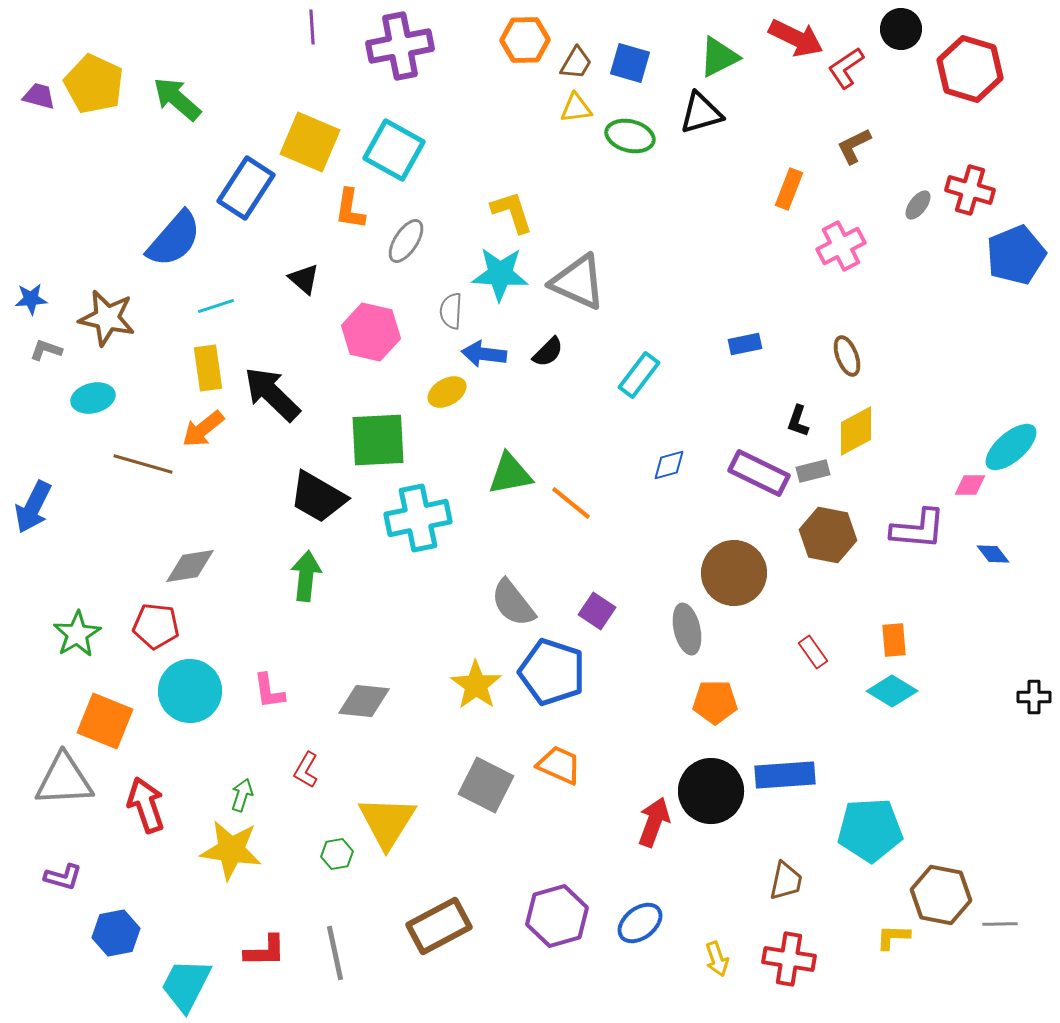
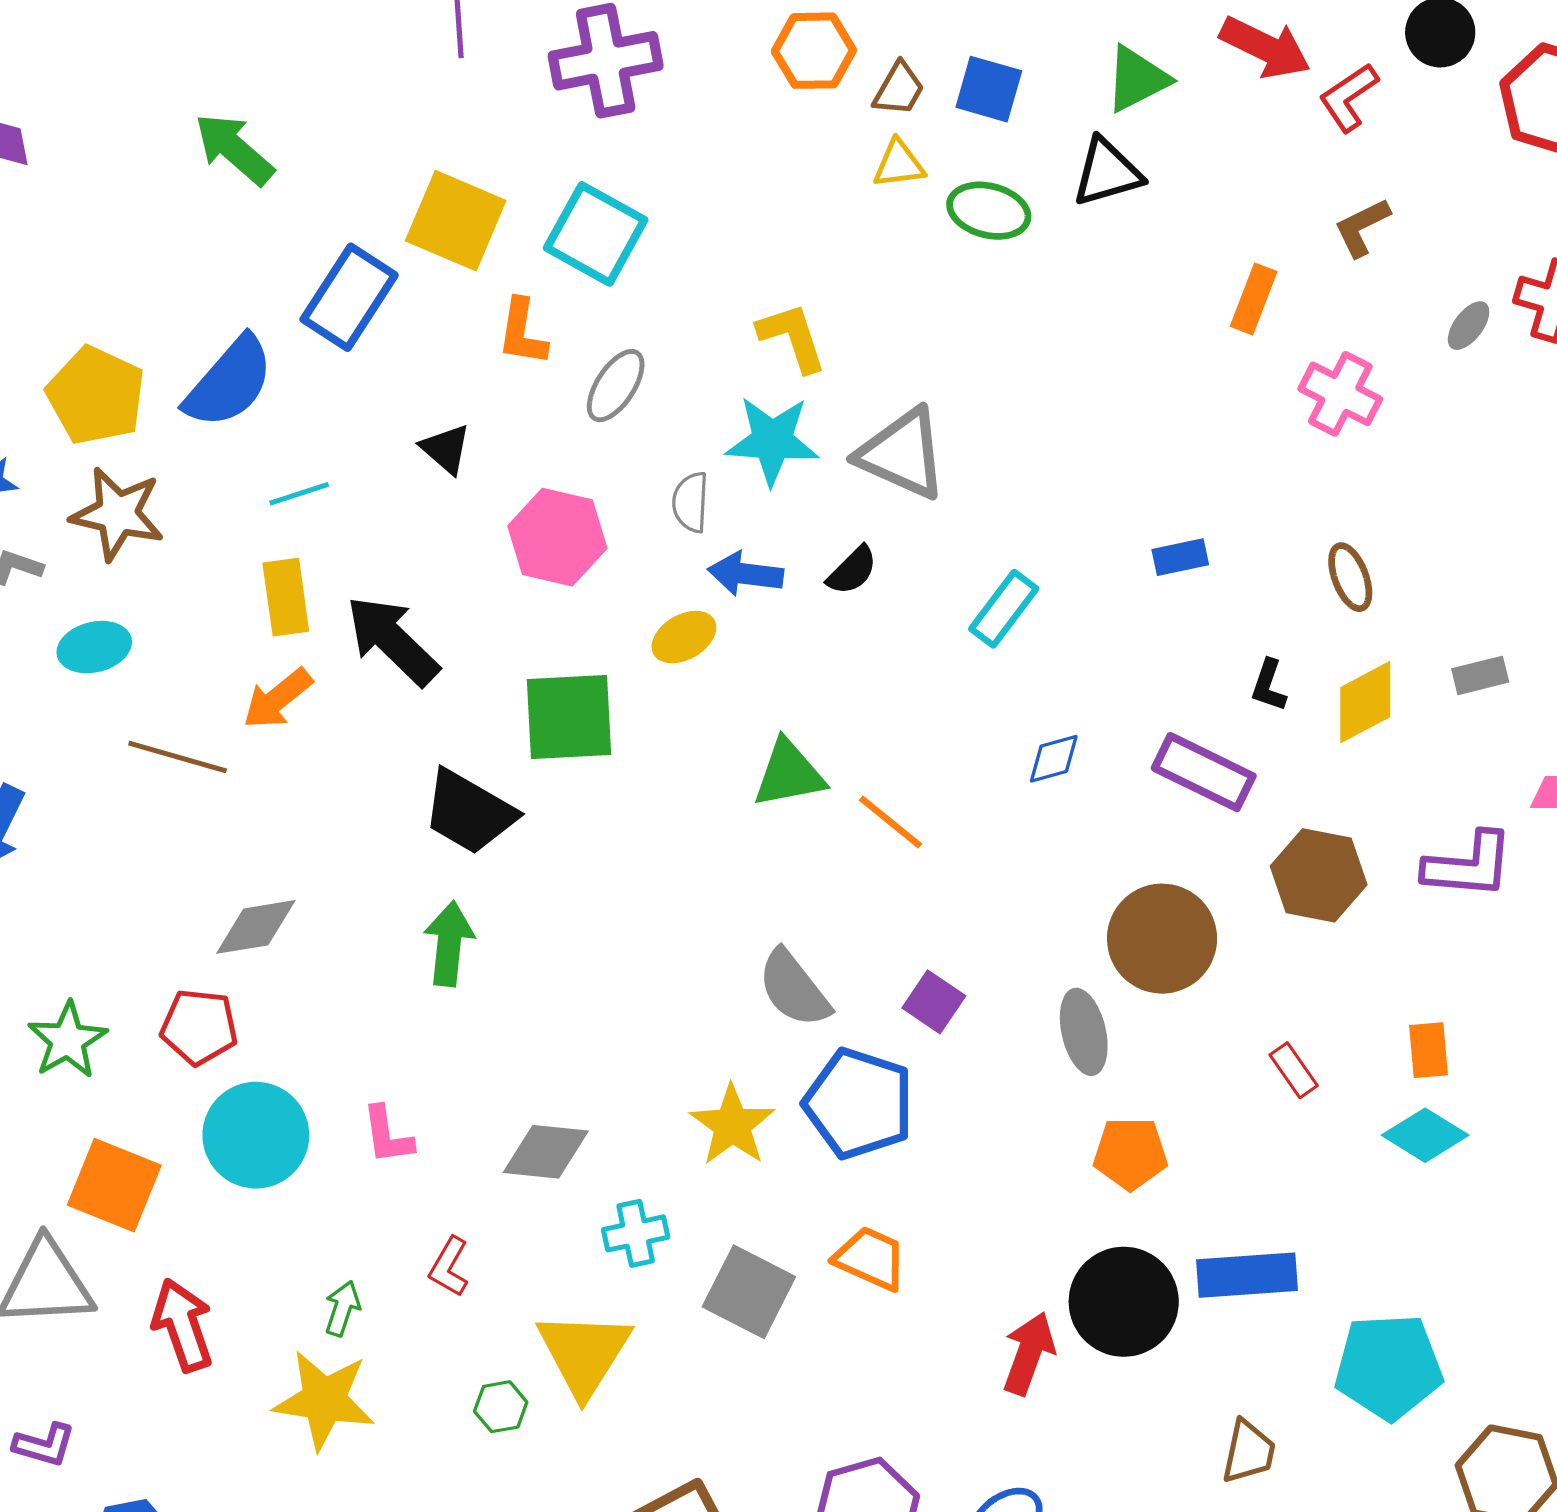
yellow pentagon: (94, 84) -> (96, 396), moved
pink cross: (841, 246) -> (1340, 394), turned -36
gray rectangle: (813, 471) -> (1480, 675), moved
cyan cross: (418, 518) -> (636, 1233), moved, size x0.6

